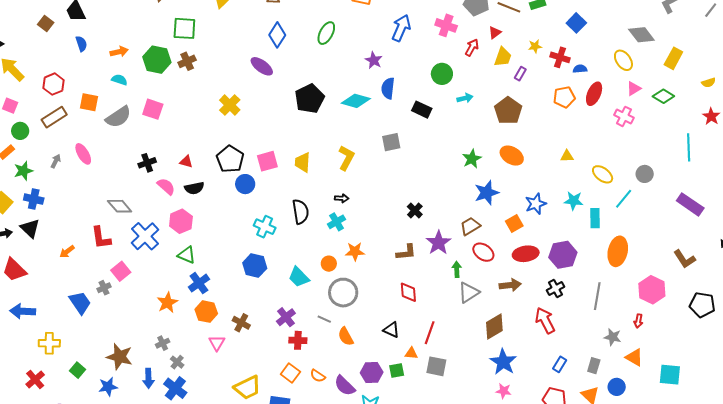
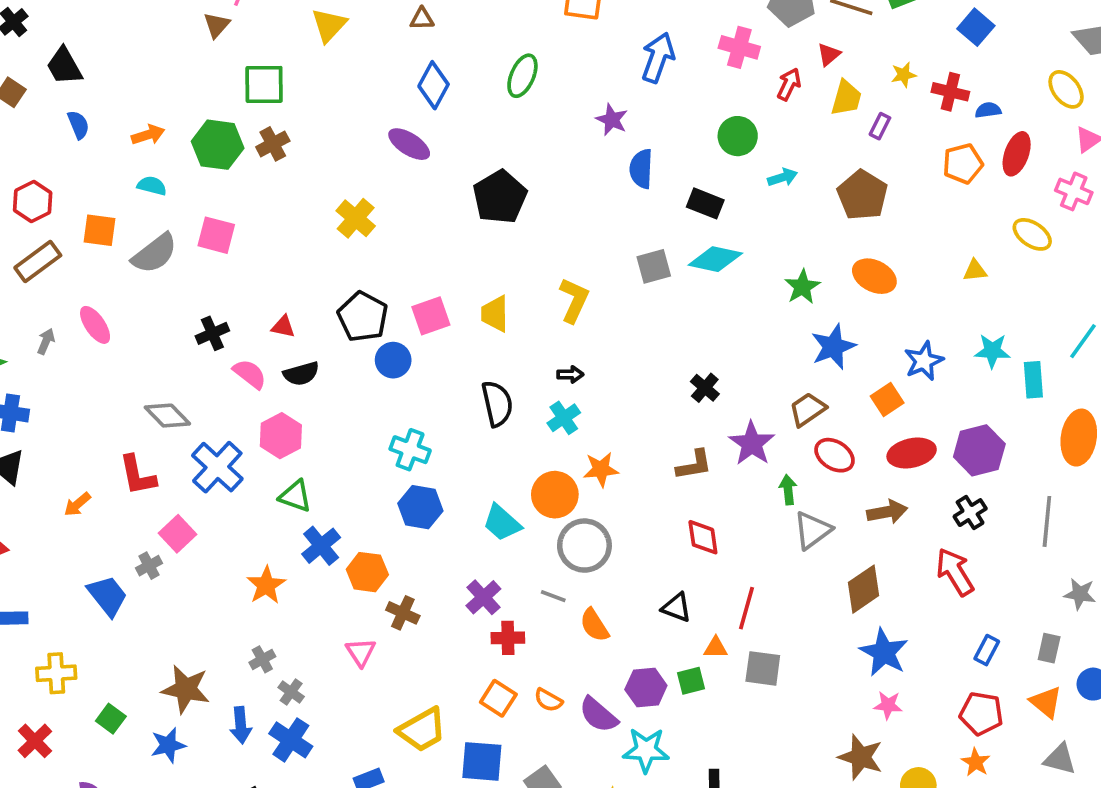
cyan diamond: (356, 101) -> (715, 259), moved
yellow ellipse: (603, 174) -> (1032, 234), moved
cyan cross: (265, 227) -> (410, 450), moved
orange circle: (329, 264) -> (555, 495), size x1.6
orange hexagon: (206, 312) -> (367, 572), moved

